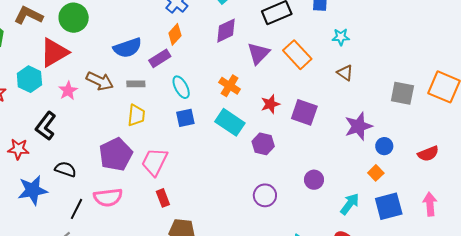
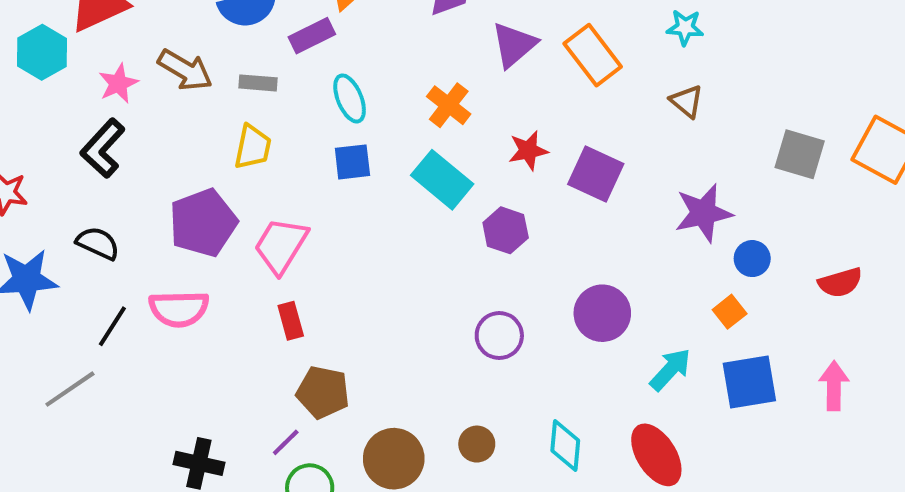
black L-shape: (46, 126) -> (103, 148), moved
purple circle: (314, 180) -> (602, 313), size x1.4

